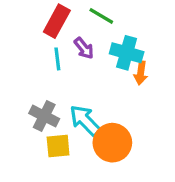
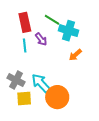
red rectangle: (57, 21) -> (25, 22), turned -42
cyan cross: (127, 53) -> (68, 31), moved
orange arrow: (141, 73) -> (75, 55), turned 40

